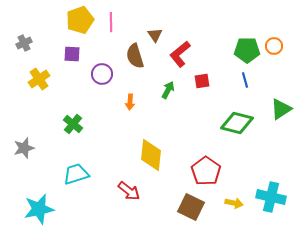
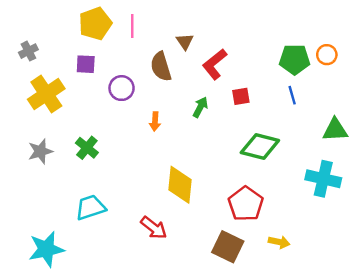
yellow cross: (39, 79) -> (46, 94), size x1.4
green triangle: (281, 109) -> (335, 130), turned 30
green diamond: (237, 123) -> (260, 147), moved
gray star: (24, 148) -> (40, 151), moved
cyan cross: (271, 197) -> (323, 179), moved

